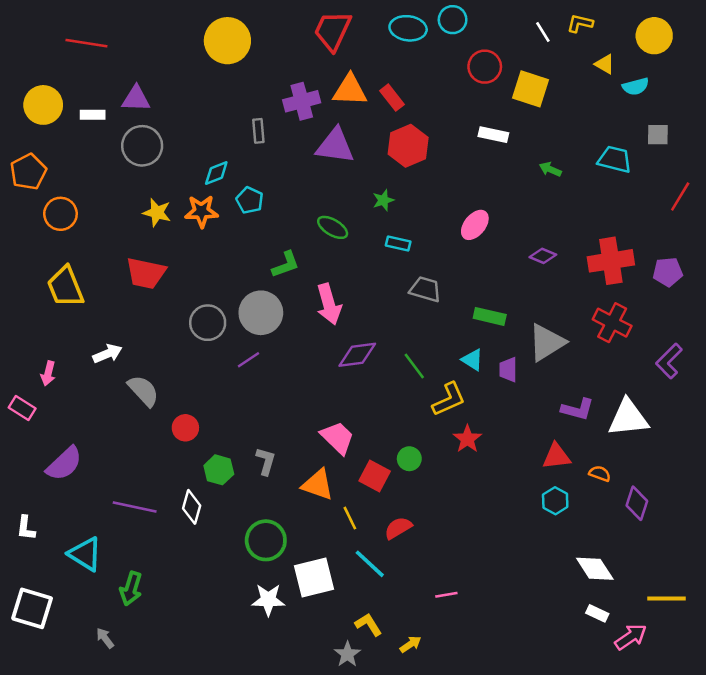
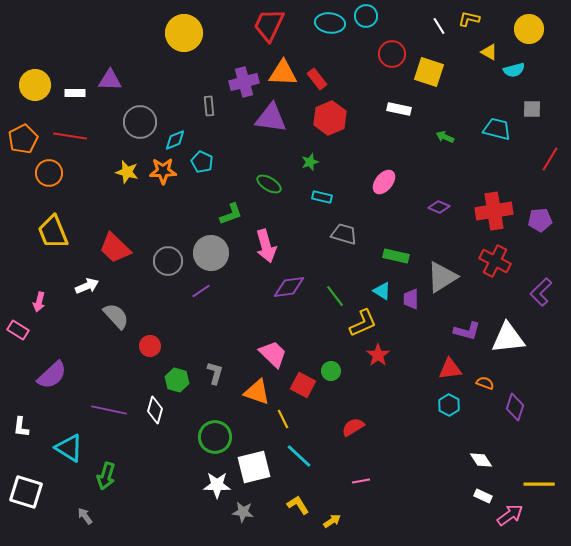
red line: (86, 43) -> (70, 136), moved
gray circle: (142, 146) -> (140, 122), moved
red trapezoid: (146, 273) -> (115, 248), moved, turned 32
red semicircle: (398, 528) -> (353, 427), moved
white diamond: (595, 569) -> (481, 460), size x0.7
gray star: (347, 654) -> (243, 512), moved, turned -30

